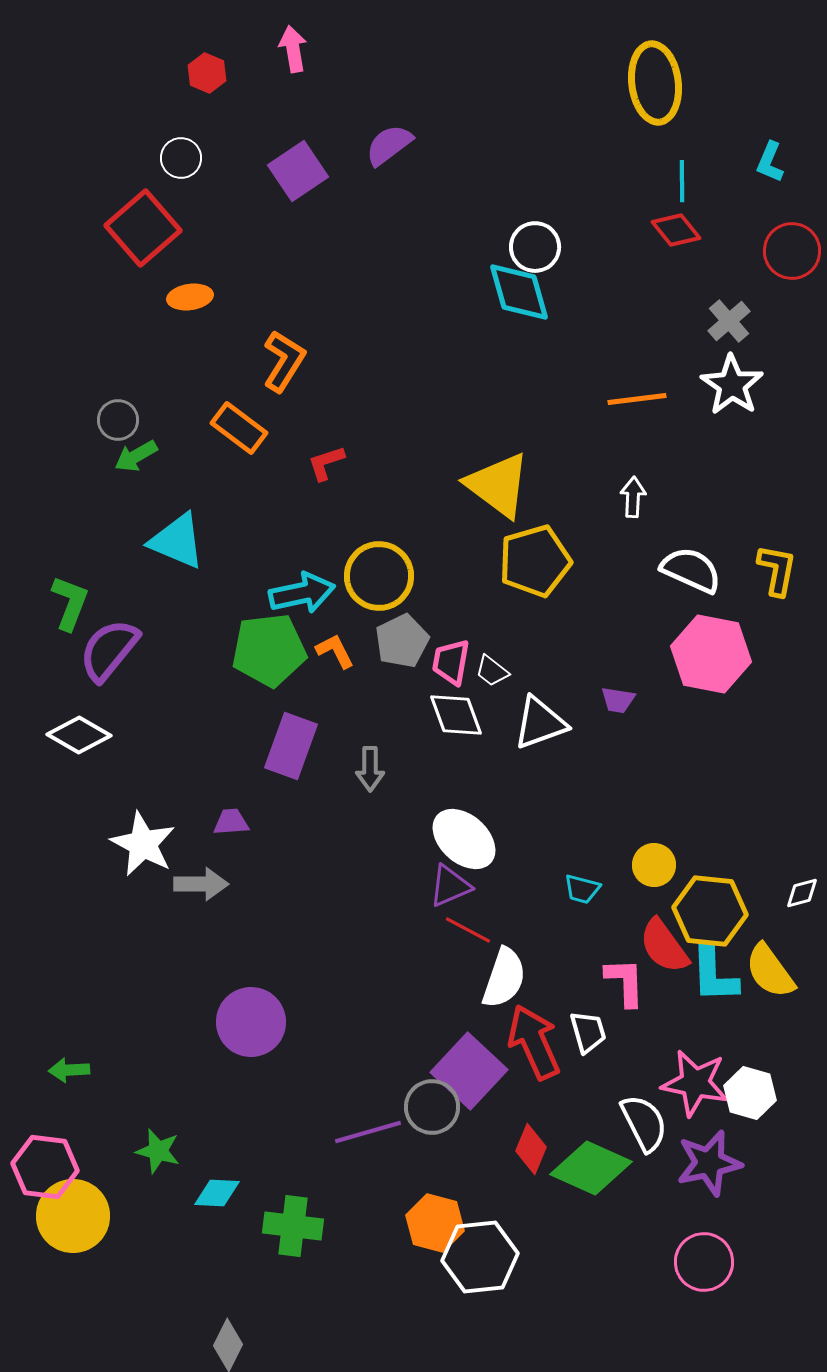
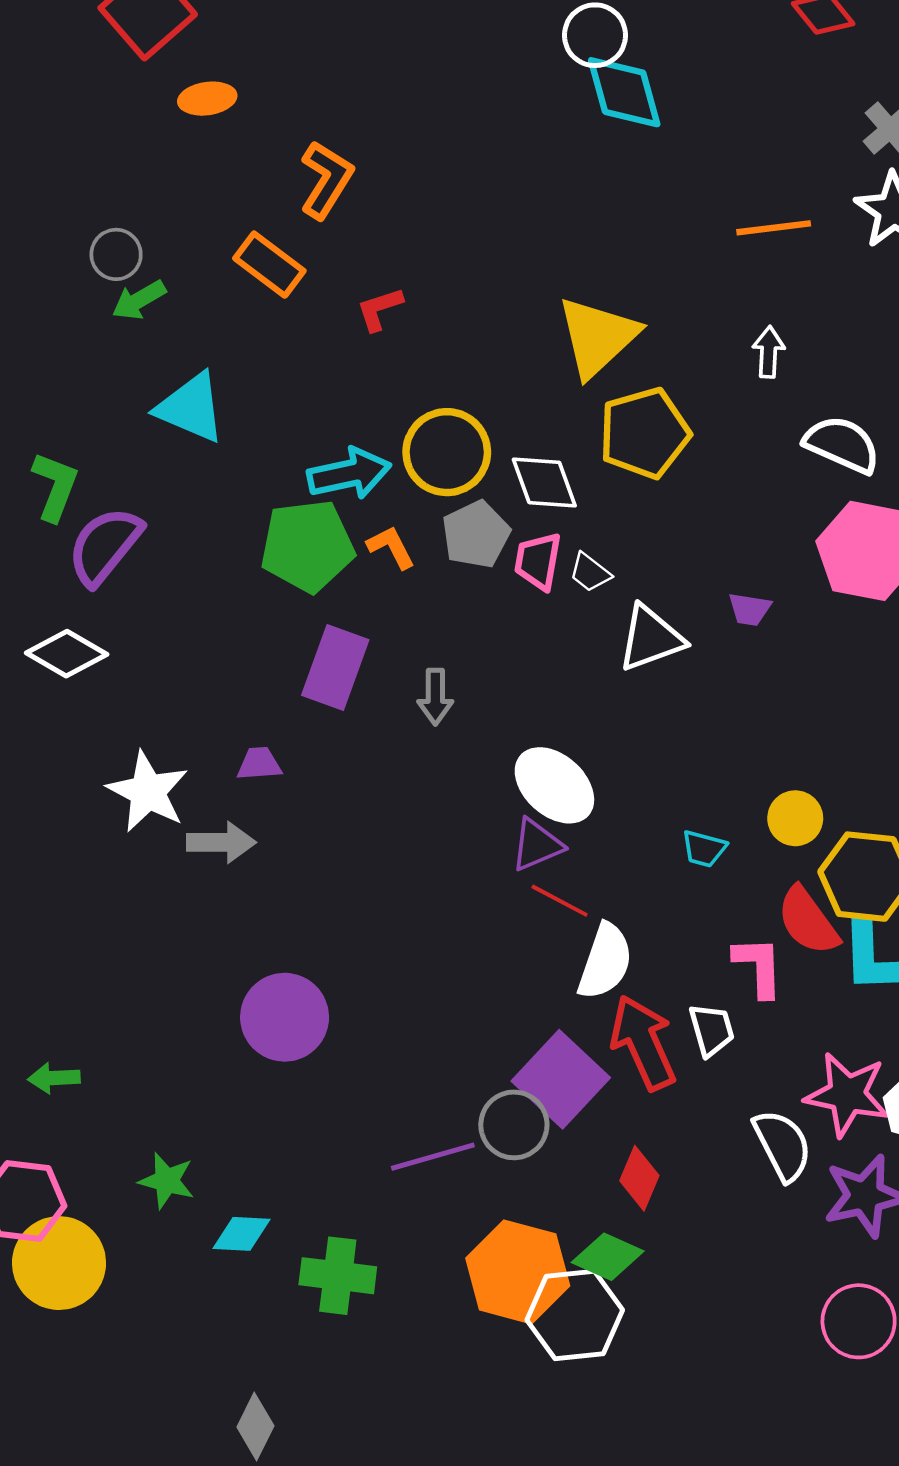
white circle: (535, 247) -> (595, 35), moved
yellow triangle: (498, 485) -> (598, 337), turned 40
white diamond: (456, 715) -> (544, 483), moved
green diamond: (591, 1168) -> (608, 1257), moved, size x0.7
orange hexagon: (435, 1223) -> (518, 1272), size x1.4

